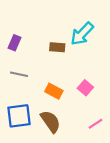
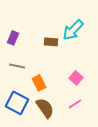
orange rectangle: (54, 91) -> (39, 83), moved, turned 35
blue square: (19, 116) -> (17, 103), turned 35
pink line: (96, 124) -> (75, 104), moved

